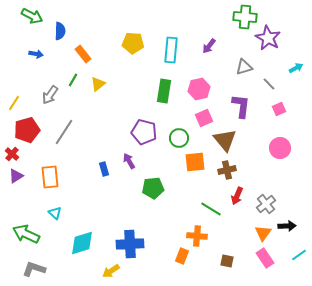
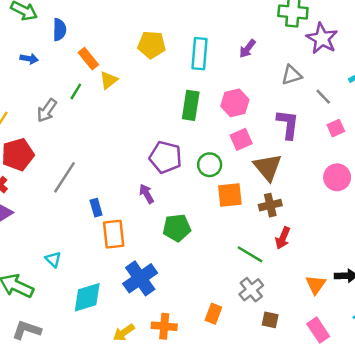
yellow triangle: (98, 84) -> (109, 80), moved
gray line: (64, 132) -> (64, 177), moved
blue rectangle: (104, 169) -> (96, 208), moved
orange rectangle: (50, 177) -> (114, 234), moved
gray cross: (266, 204) -> (251, 290), moved
orange cross: (197, 236) -> (164, 326), moved
blue cross: (130, 244) -> (140, 278), moved, turned -32
pink rectangle: (265, 258) -> (318, 330), moved

